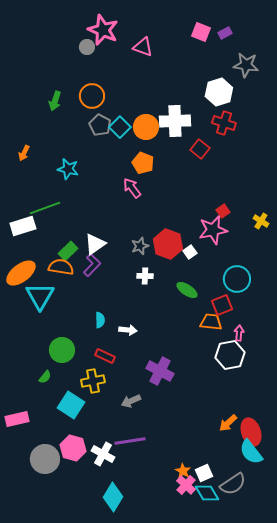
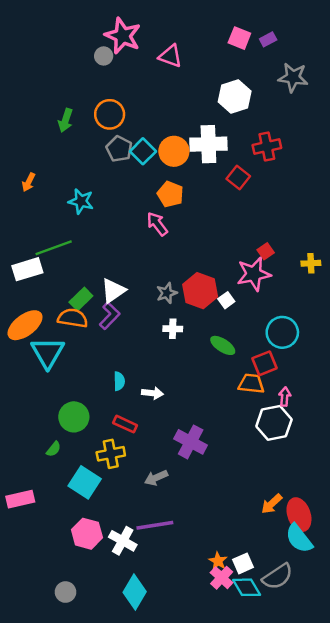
white hexagon: (219, 92) -> (235, 96), moved
red cross: (224, 123) -> (267, 147), turned -30
yellow cross: (261, 221) -> (311, 263), turned -35
gray circle: (45, 459) -> (66, 592), moved, size x0.6

